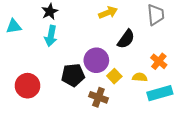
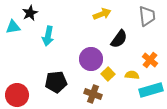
black star: (50, 12) -> (30, 13), moved
black pentagon: (73, 75) -> (56, 82), moved
red circle: (27, 86) -> (17, 95), moved

